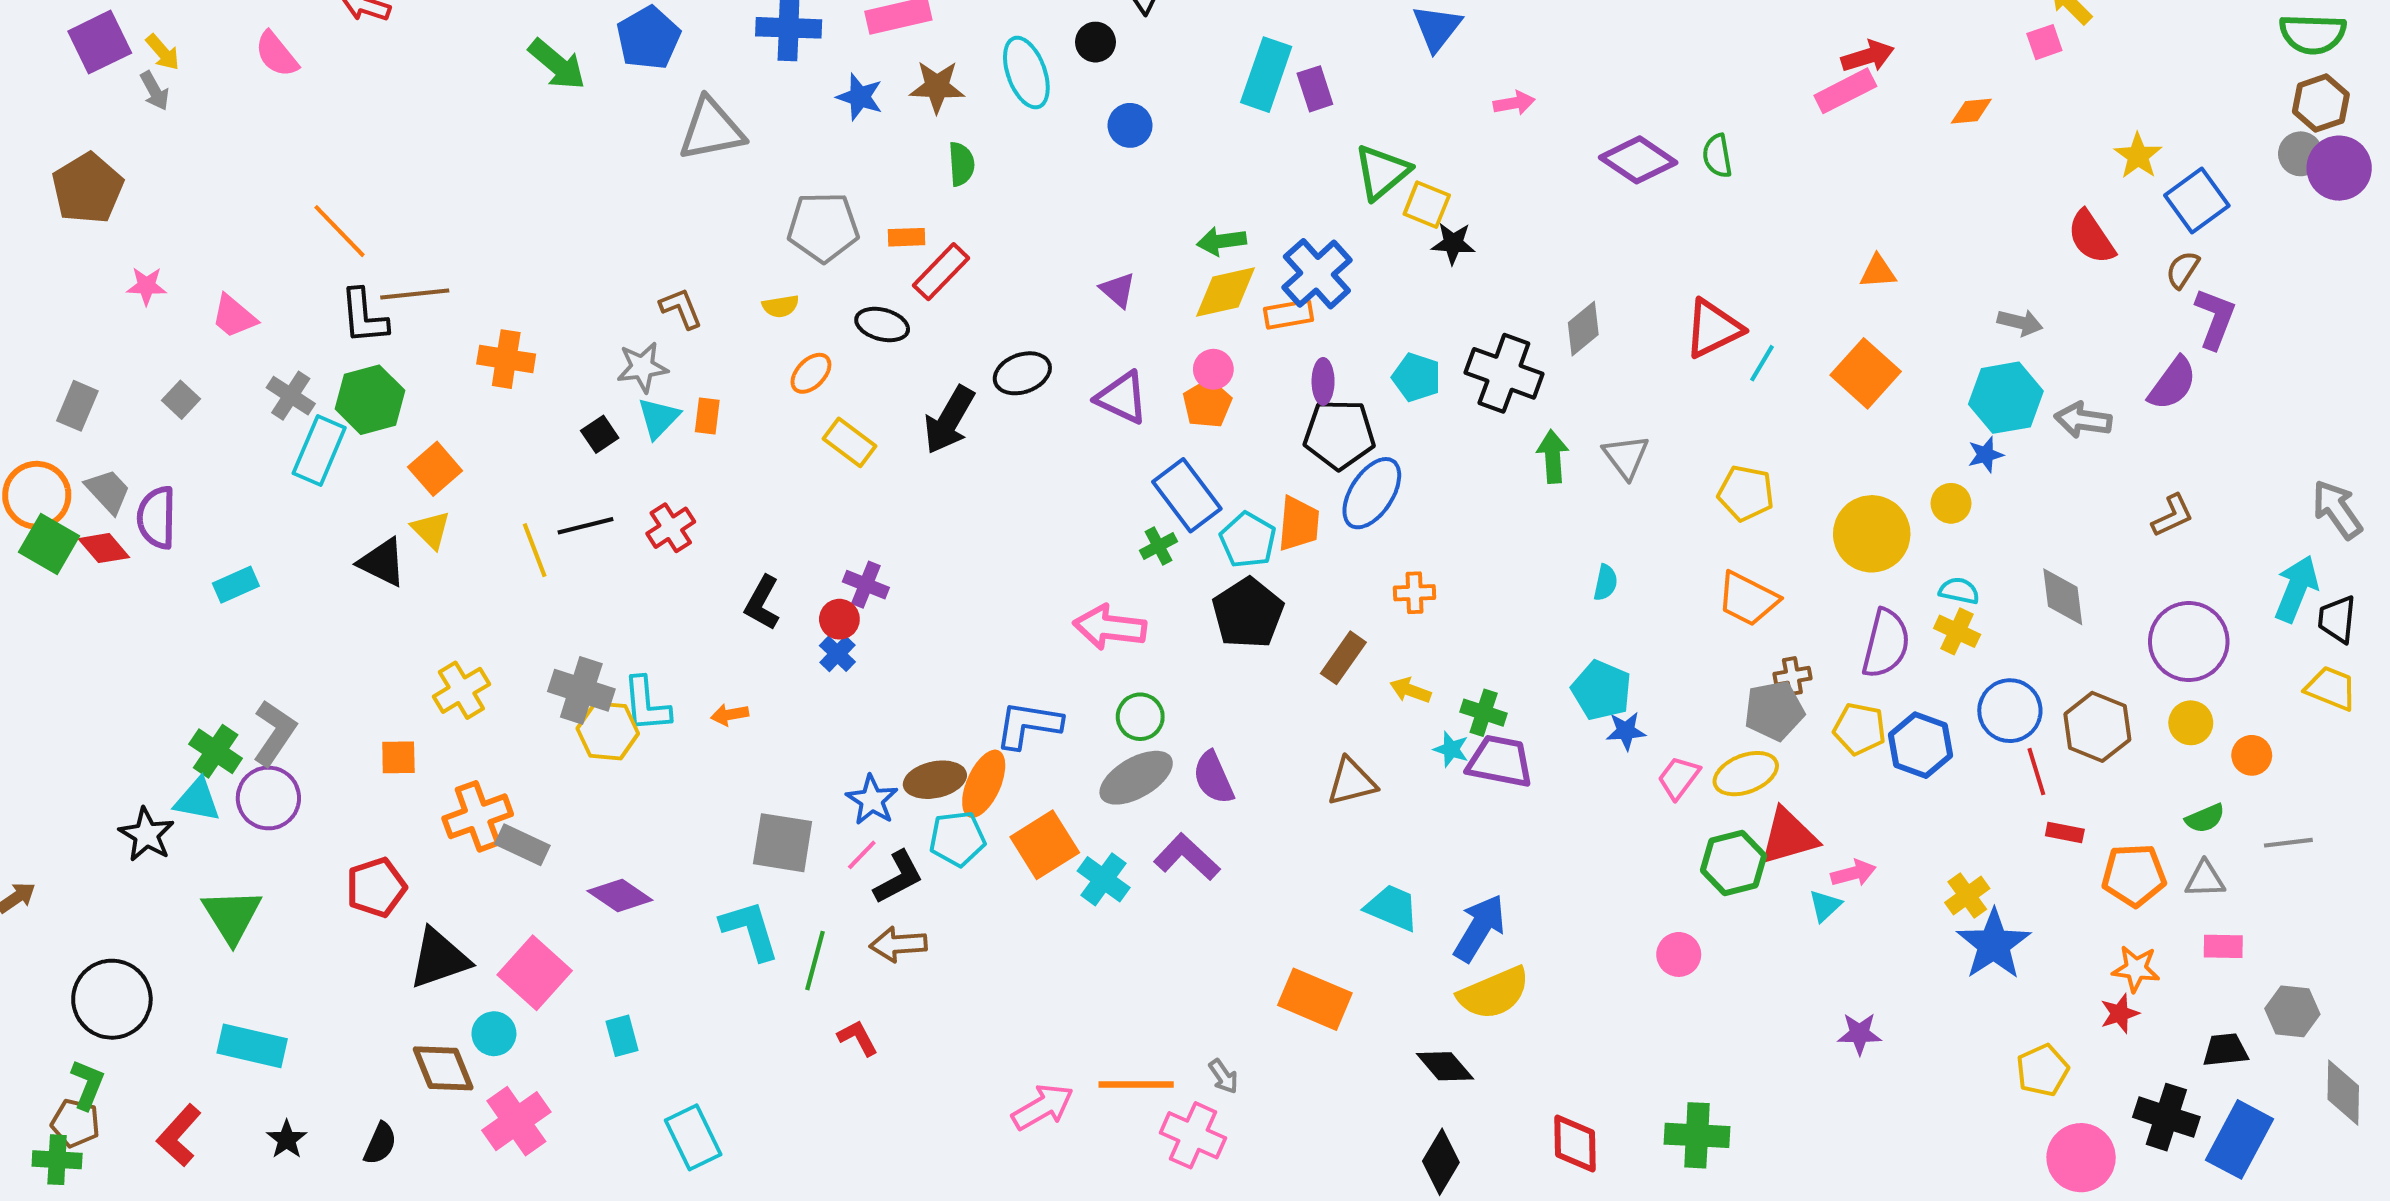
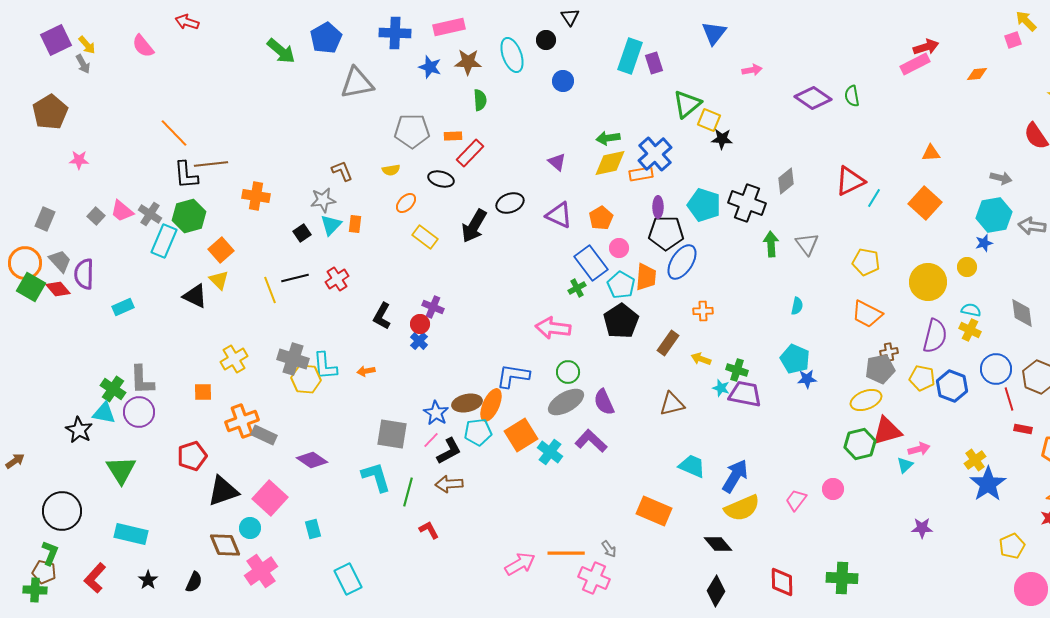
pink trapezoid: (234, 316) -> (122, 211), moved
pink circle: (1213, 369) -> (619, 248), moved
cyan pentagon: (1417, 377) -> (704, 205), size x1.4
gray L-shape: (274, 733) -> (142, 380), turned 144
pink trapezoid: (1679, 778) -> (796, 500), moved

